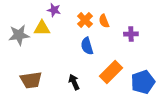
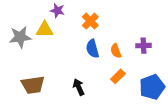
orange semicircle: (104, 21) -> (116, 51), moved
purple cross: (131, 34) -> (143, 46), moved
orange rectangle: (111, 72) -> (118, 76), size x0.6

